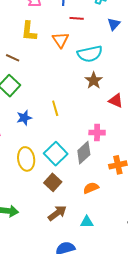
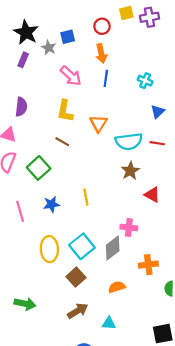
red line: (77, 18) -> (157, 143), moved
brown line: (13, 58) -> (62, 142), moved

